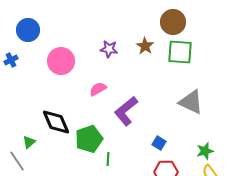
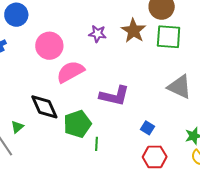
brown star: (145, 46) -> (134, 31), size x1.4
pink semicircle: (98, 89) -> (70, 72), moved, size x1.6
purple L-shape: (126, 111) -> (114, 96), turned -128

